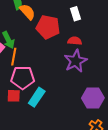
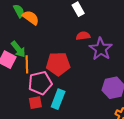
red pentagon: (48, 27) -> (58, 64), moved
purple star: (76, 61) -> (101, 49), moved

